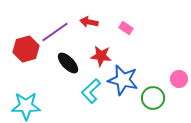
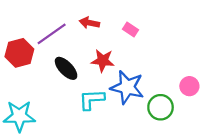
cyan L-shape: (91, 91) -> (92, 99), turned 40

